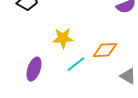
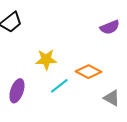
orange diamond: (105, 50) -> (89, 72), turned 30

